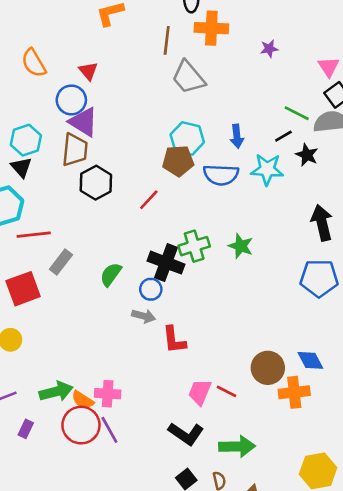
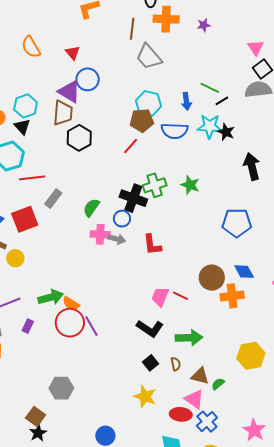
purple star: (269, 49) -> (204, 25), moved
blue circle: (71, 100) -> (88, 79), moved
green line: (297, 113) -> (210, 88), moved
black star: (307, 155) -> (226, 132), moved
red line: (149, 200) -> (131, 146), moved
blue pentagon: (319, 278) -> (237, 223), moved
red L-shape: (174, 340) -> (152, 245), moved
pink cross: (108, 394) -> (100, 234), moved

